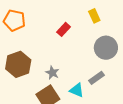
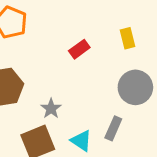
gray rectangle: (97, 78) -> (113, 128), turned -42

